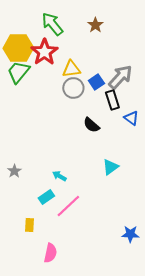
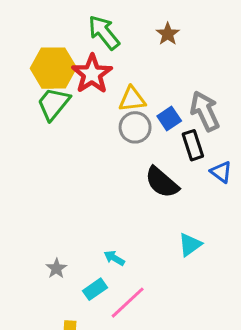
gray arrow: (120, 77) -> (205, 111), turned -68
black semicircle: (91, 125) -> (162, 182), size x1.4
gray star: (14, 171) -> (56, 268), moved

